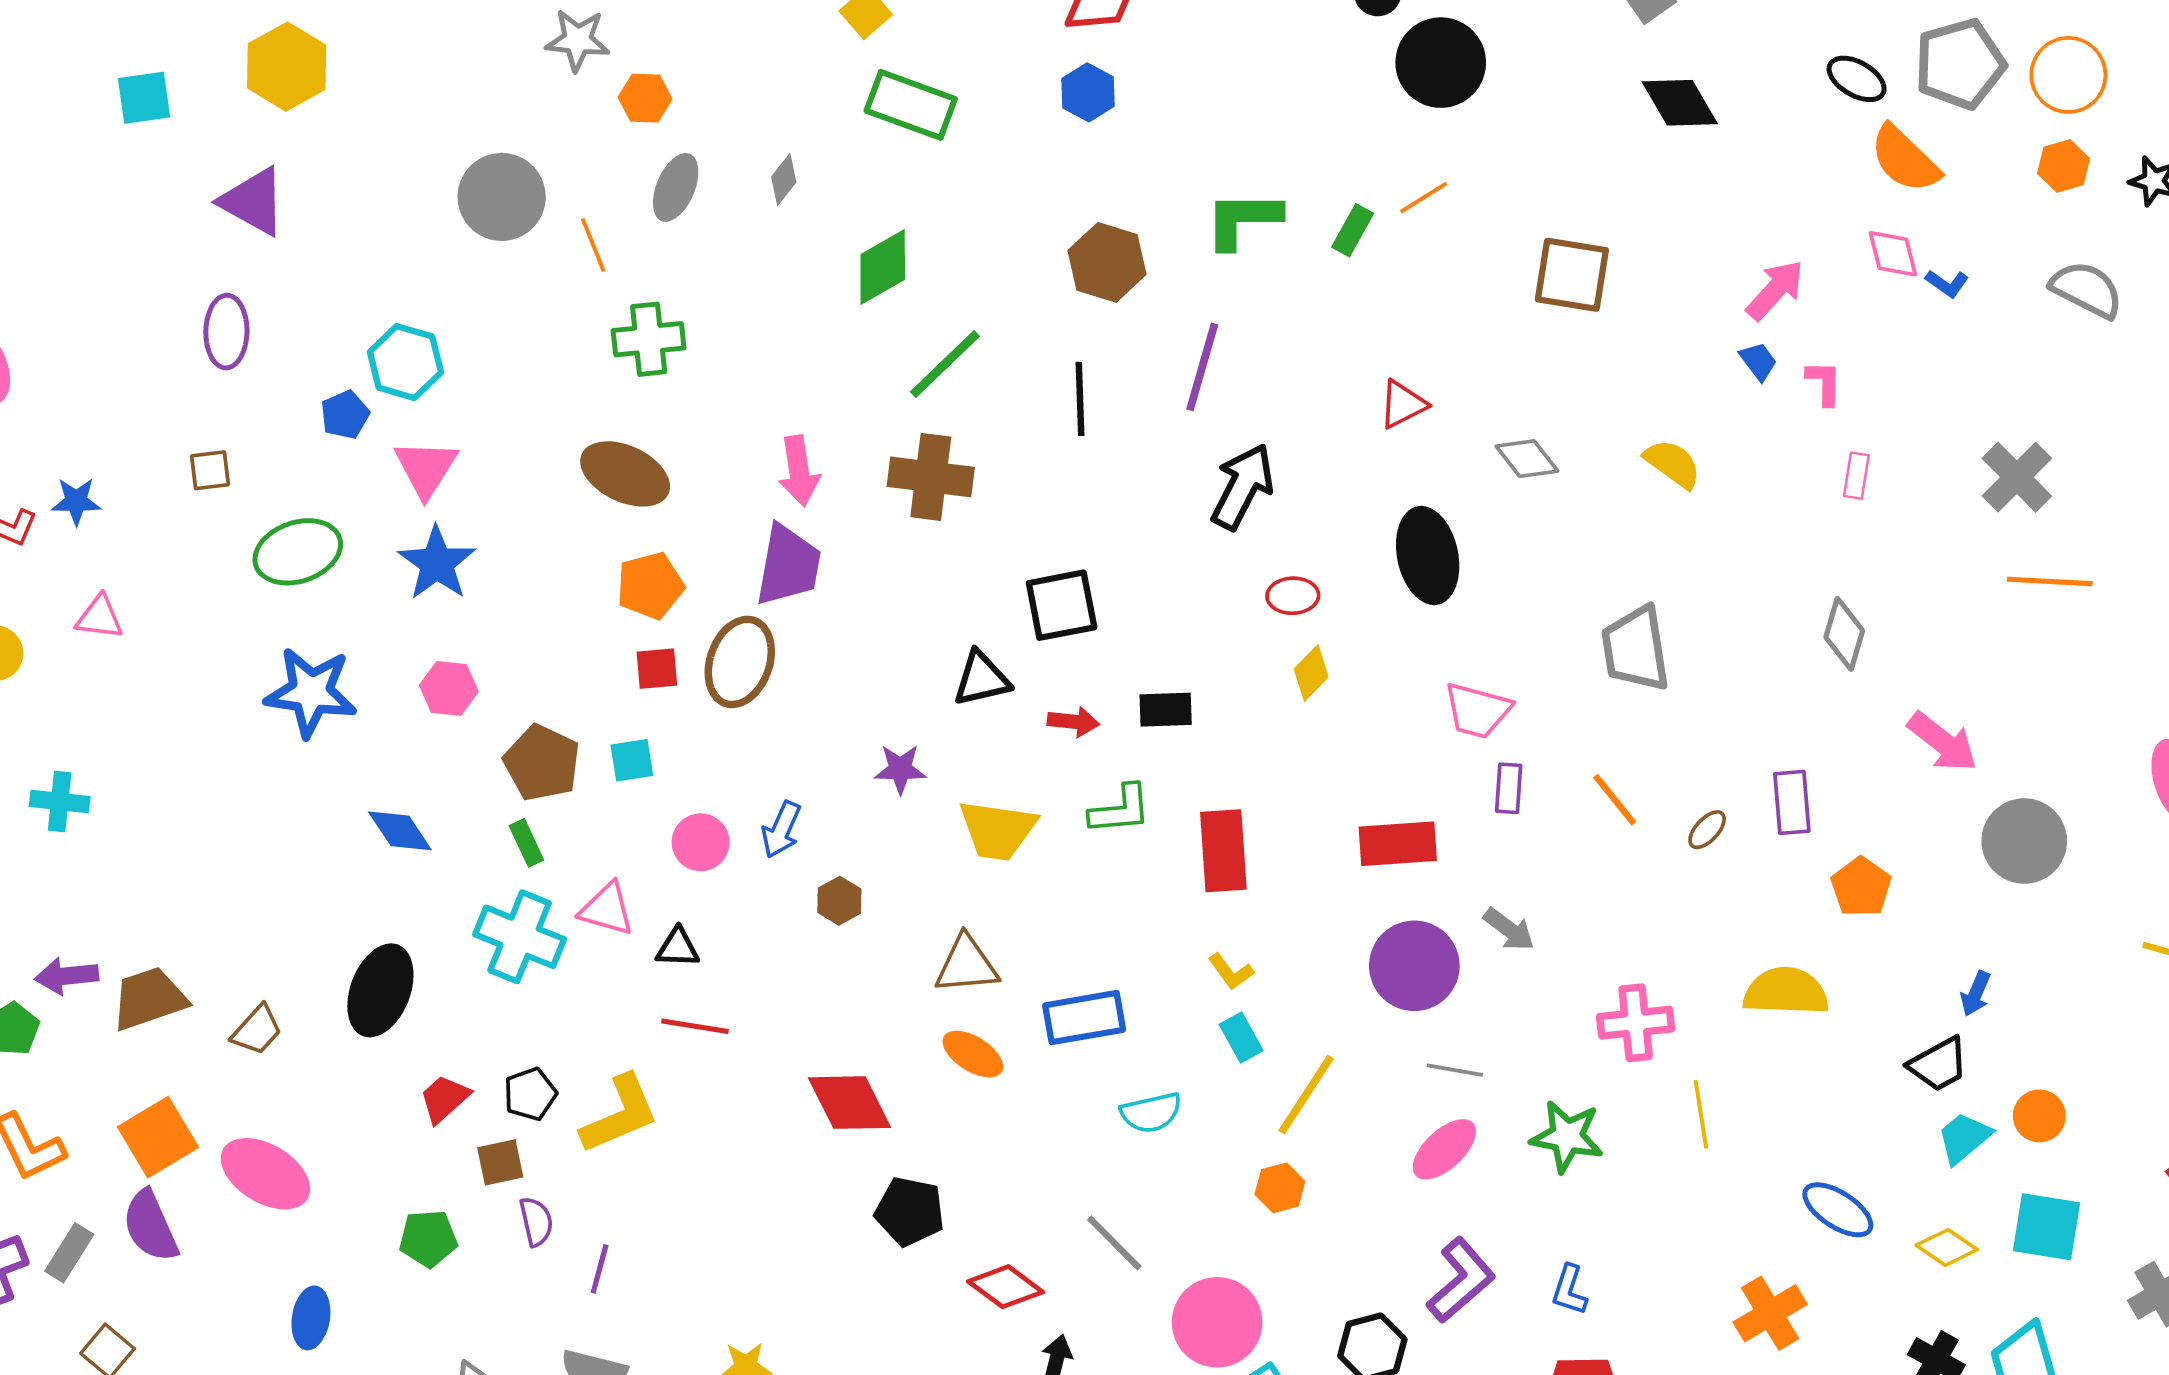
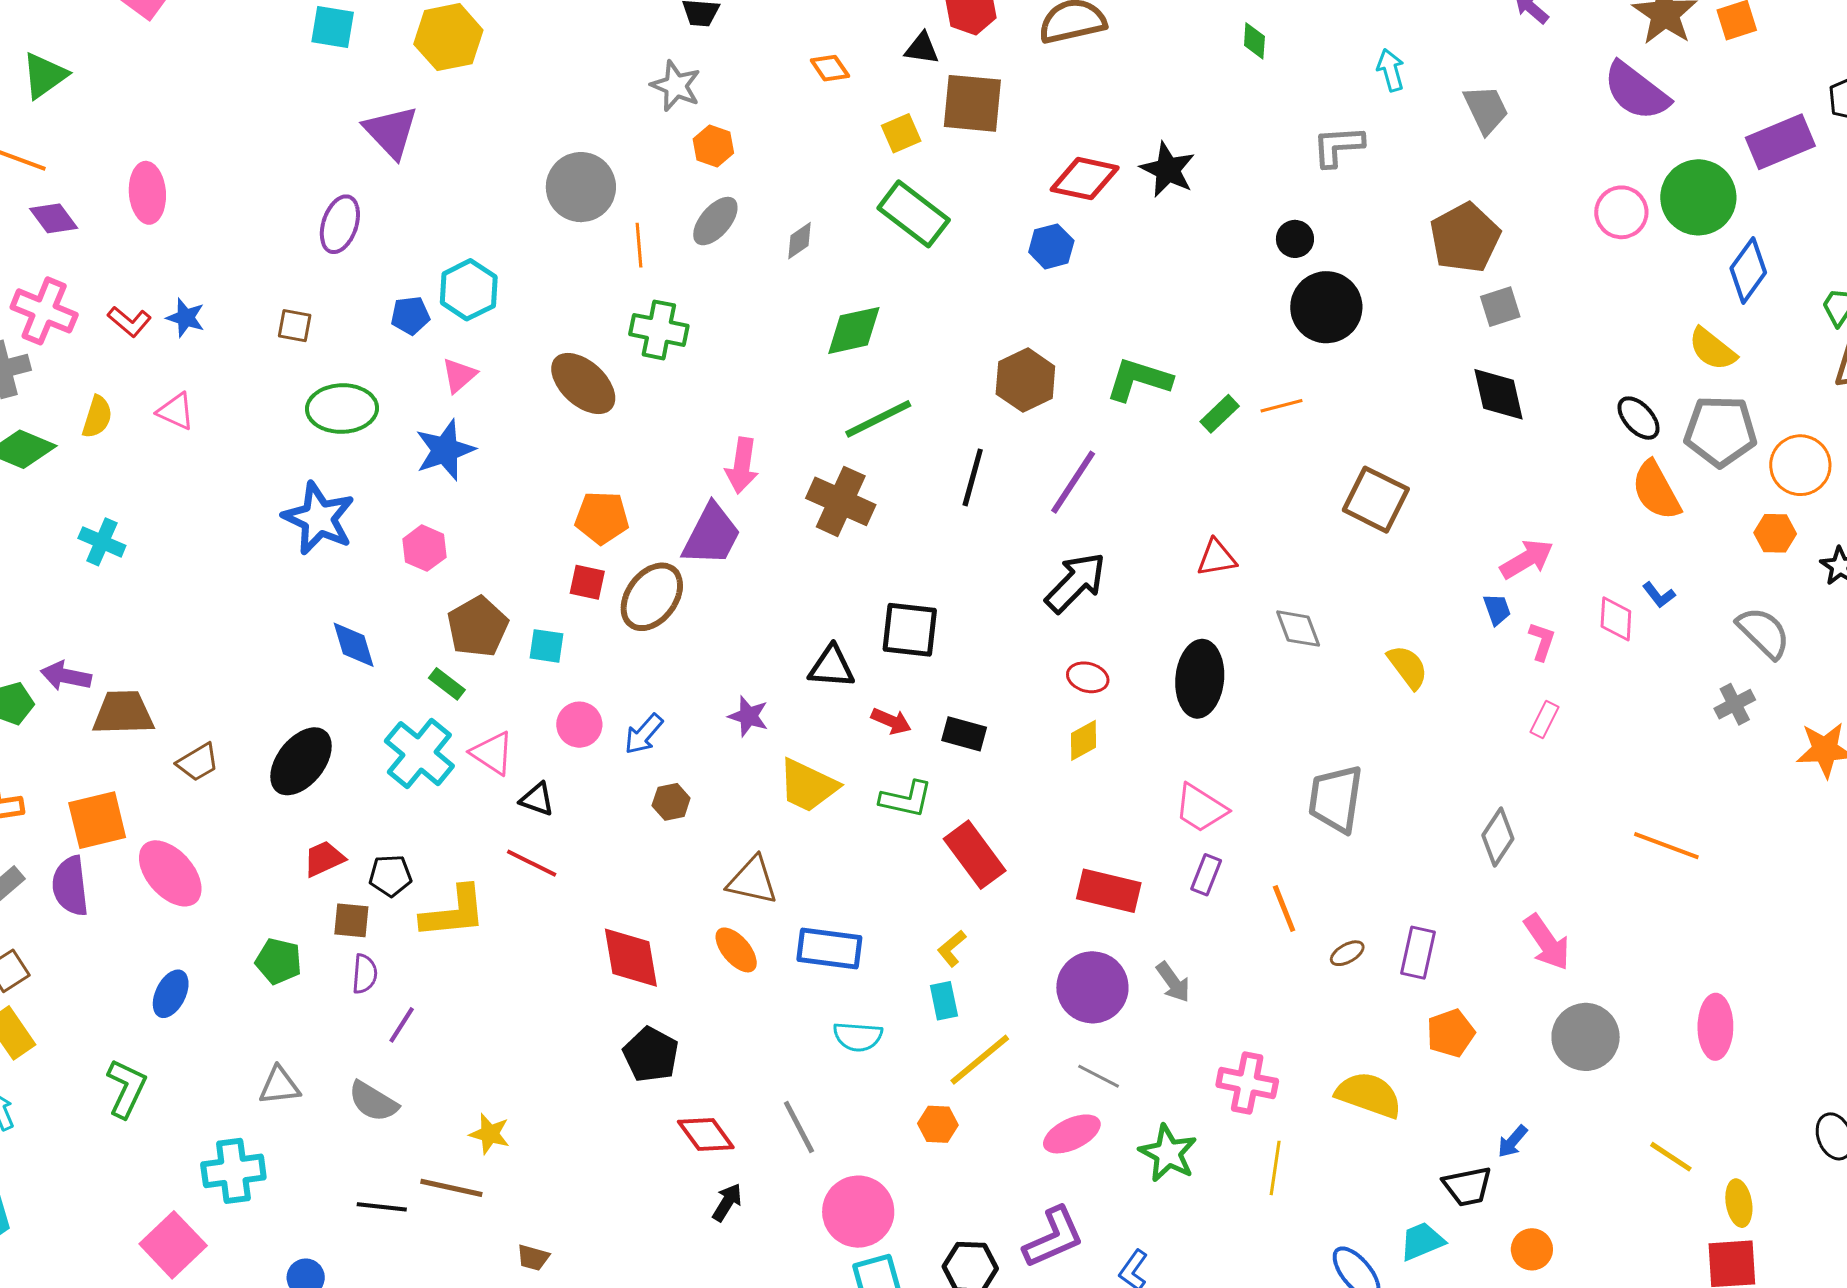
pink diamond: (1893, 254) -> (1616, 619), moved
pink triangle: (426, 468) -> (459, 375), size x0.7
brown ellipse: (625, 474) -> (583, 383), moved
gray cross: (2017, 477) -> (1735, 704), moved, size x0.7
green rectangle: (526, 843) -> (447, 684), turned -45
red rectangle: (1223, 851) -> (975, 855), turned -50
yellow L-shape: (1231, 972) -> (952, 948), turned 69
cyan trapezoid: (1964, 1138) -> (1422, 1241), moved

